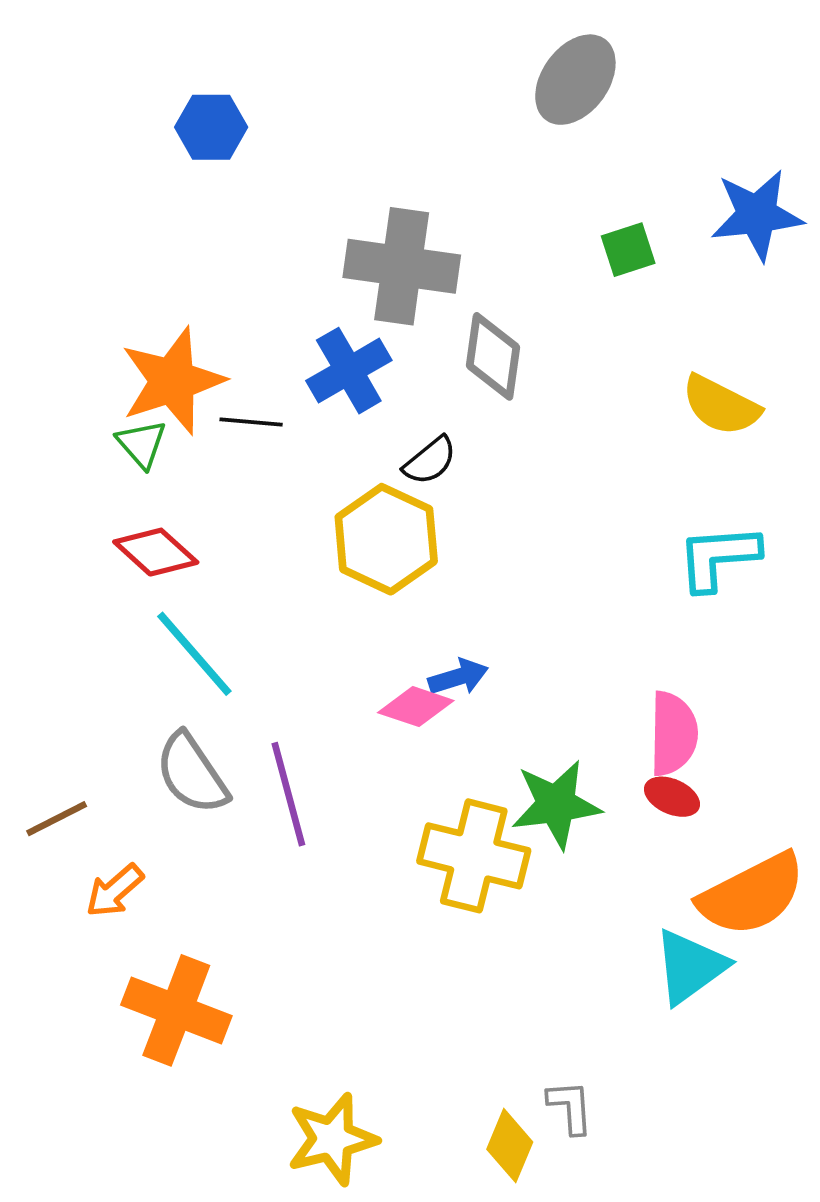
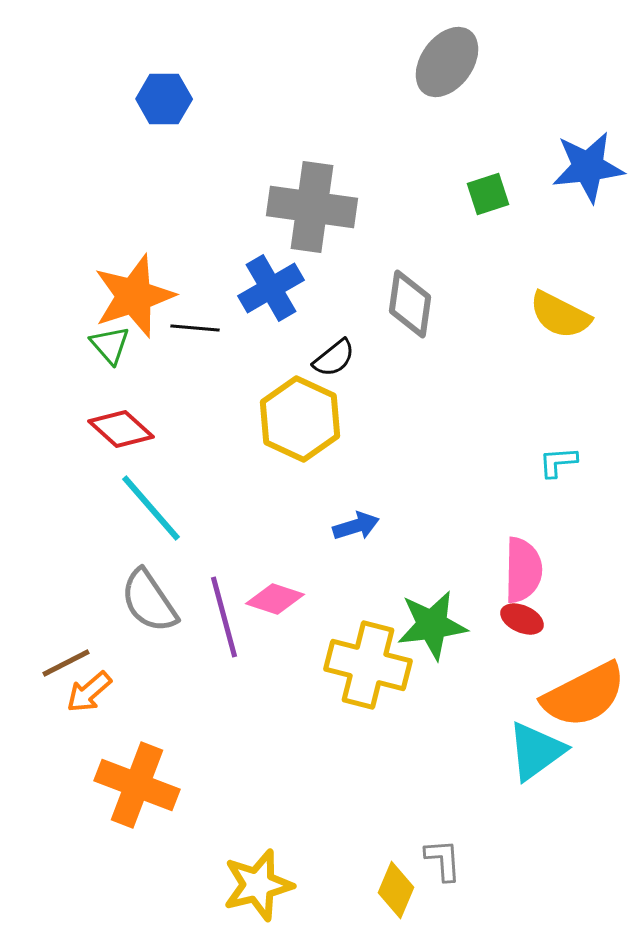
gray diamond: (493, 356) -> (410, 304), moved
cyan L-shape: (718, 557) -> (558, 462), moved, size x0.6
pink diamond: (416, 707) -> (275, 599), moved
brown line: (57, 819) -> (66, 663), moved

